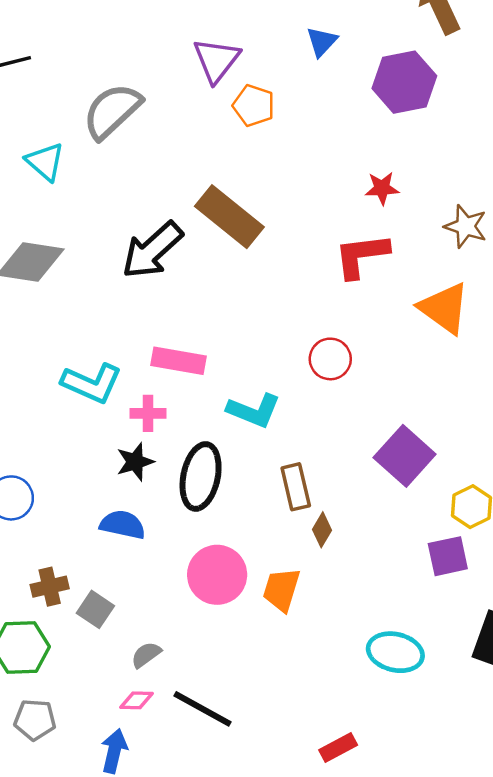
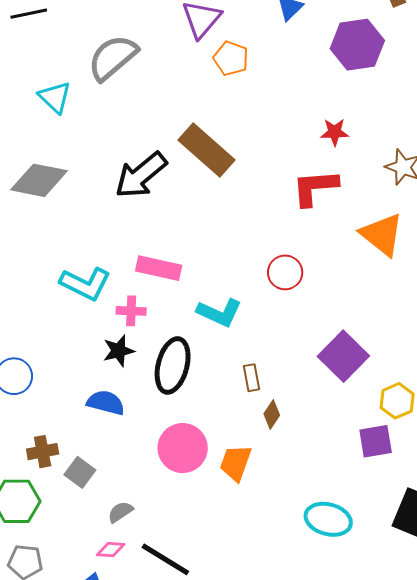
brown rectangle: (296, 487) -> (251, 378), size x0.7

